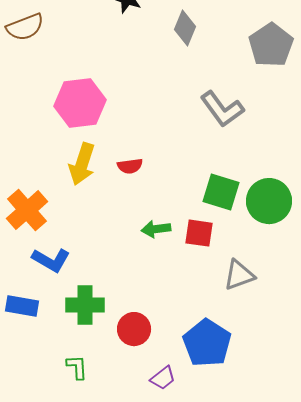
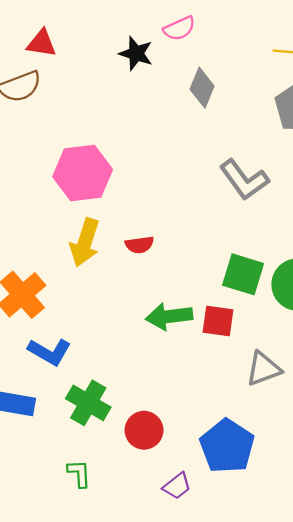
green arrow: (156, 229) -> (169, 316), size x1.4
green cross: (85, 305) -> (88, 403), turned 30

